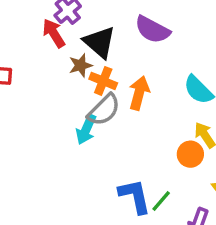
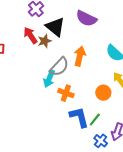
red arrow: (54, 33) -> (30, 35), moved
orange cross: (103, 81) -> (66, 93), moved
orange circle: (190, 154) -> (103, 93), moved

